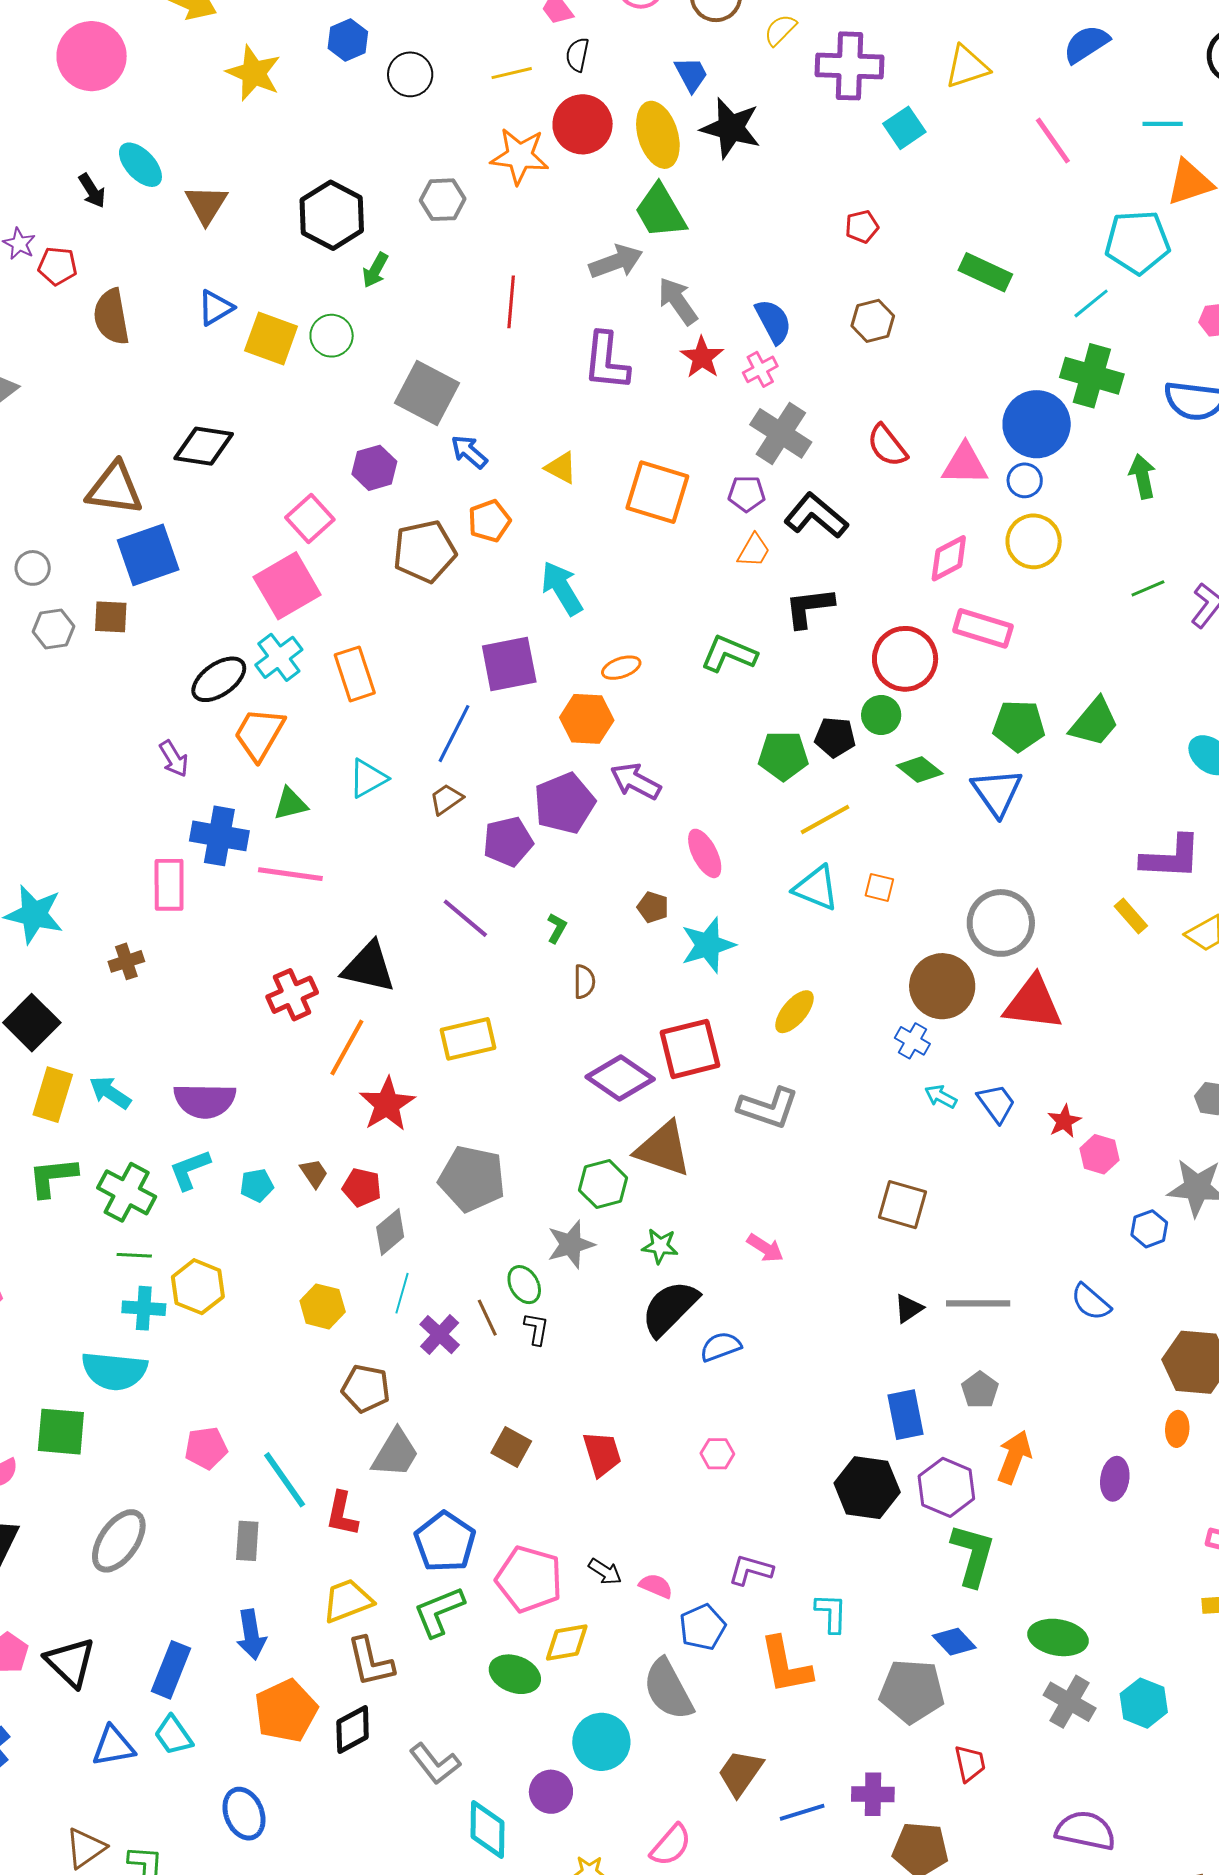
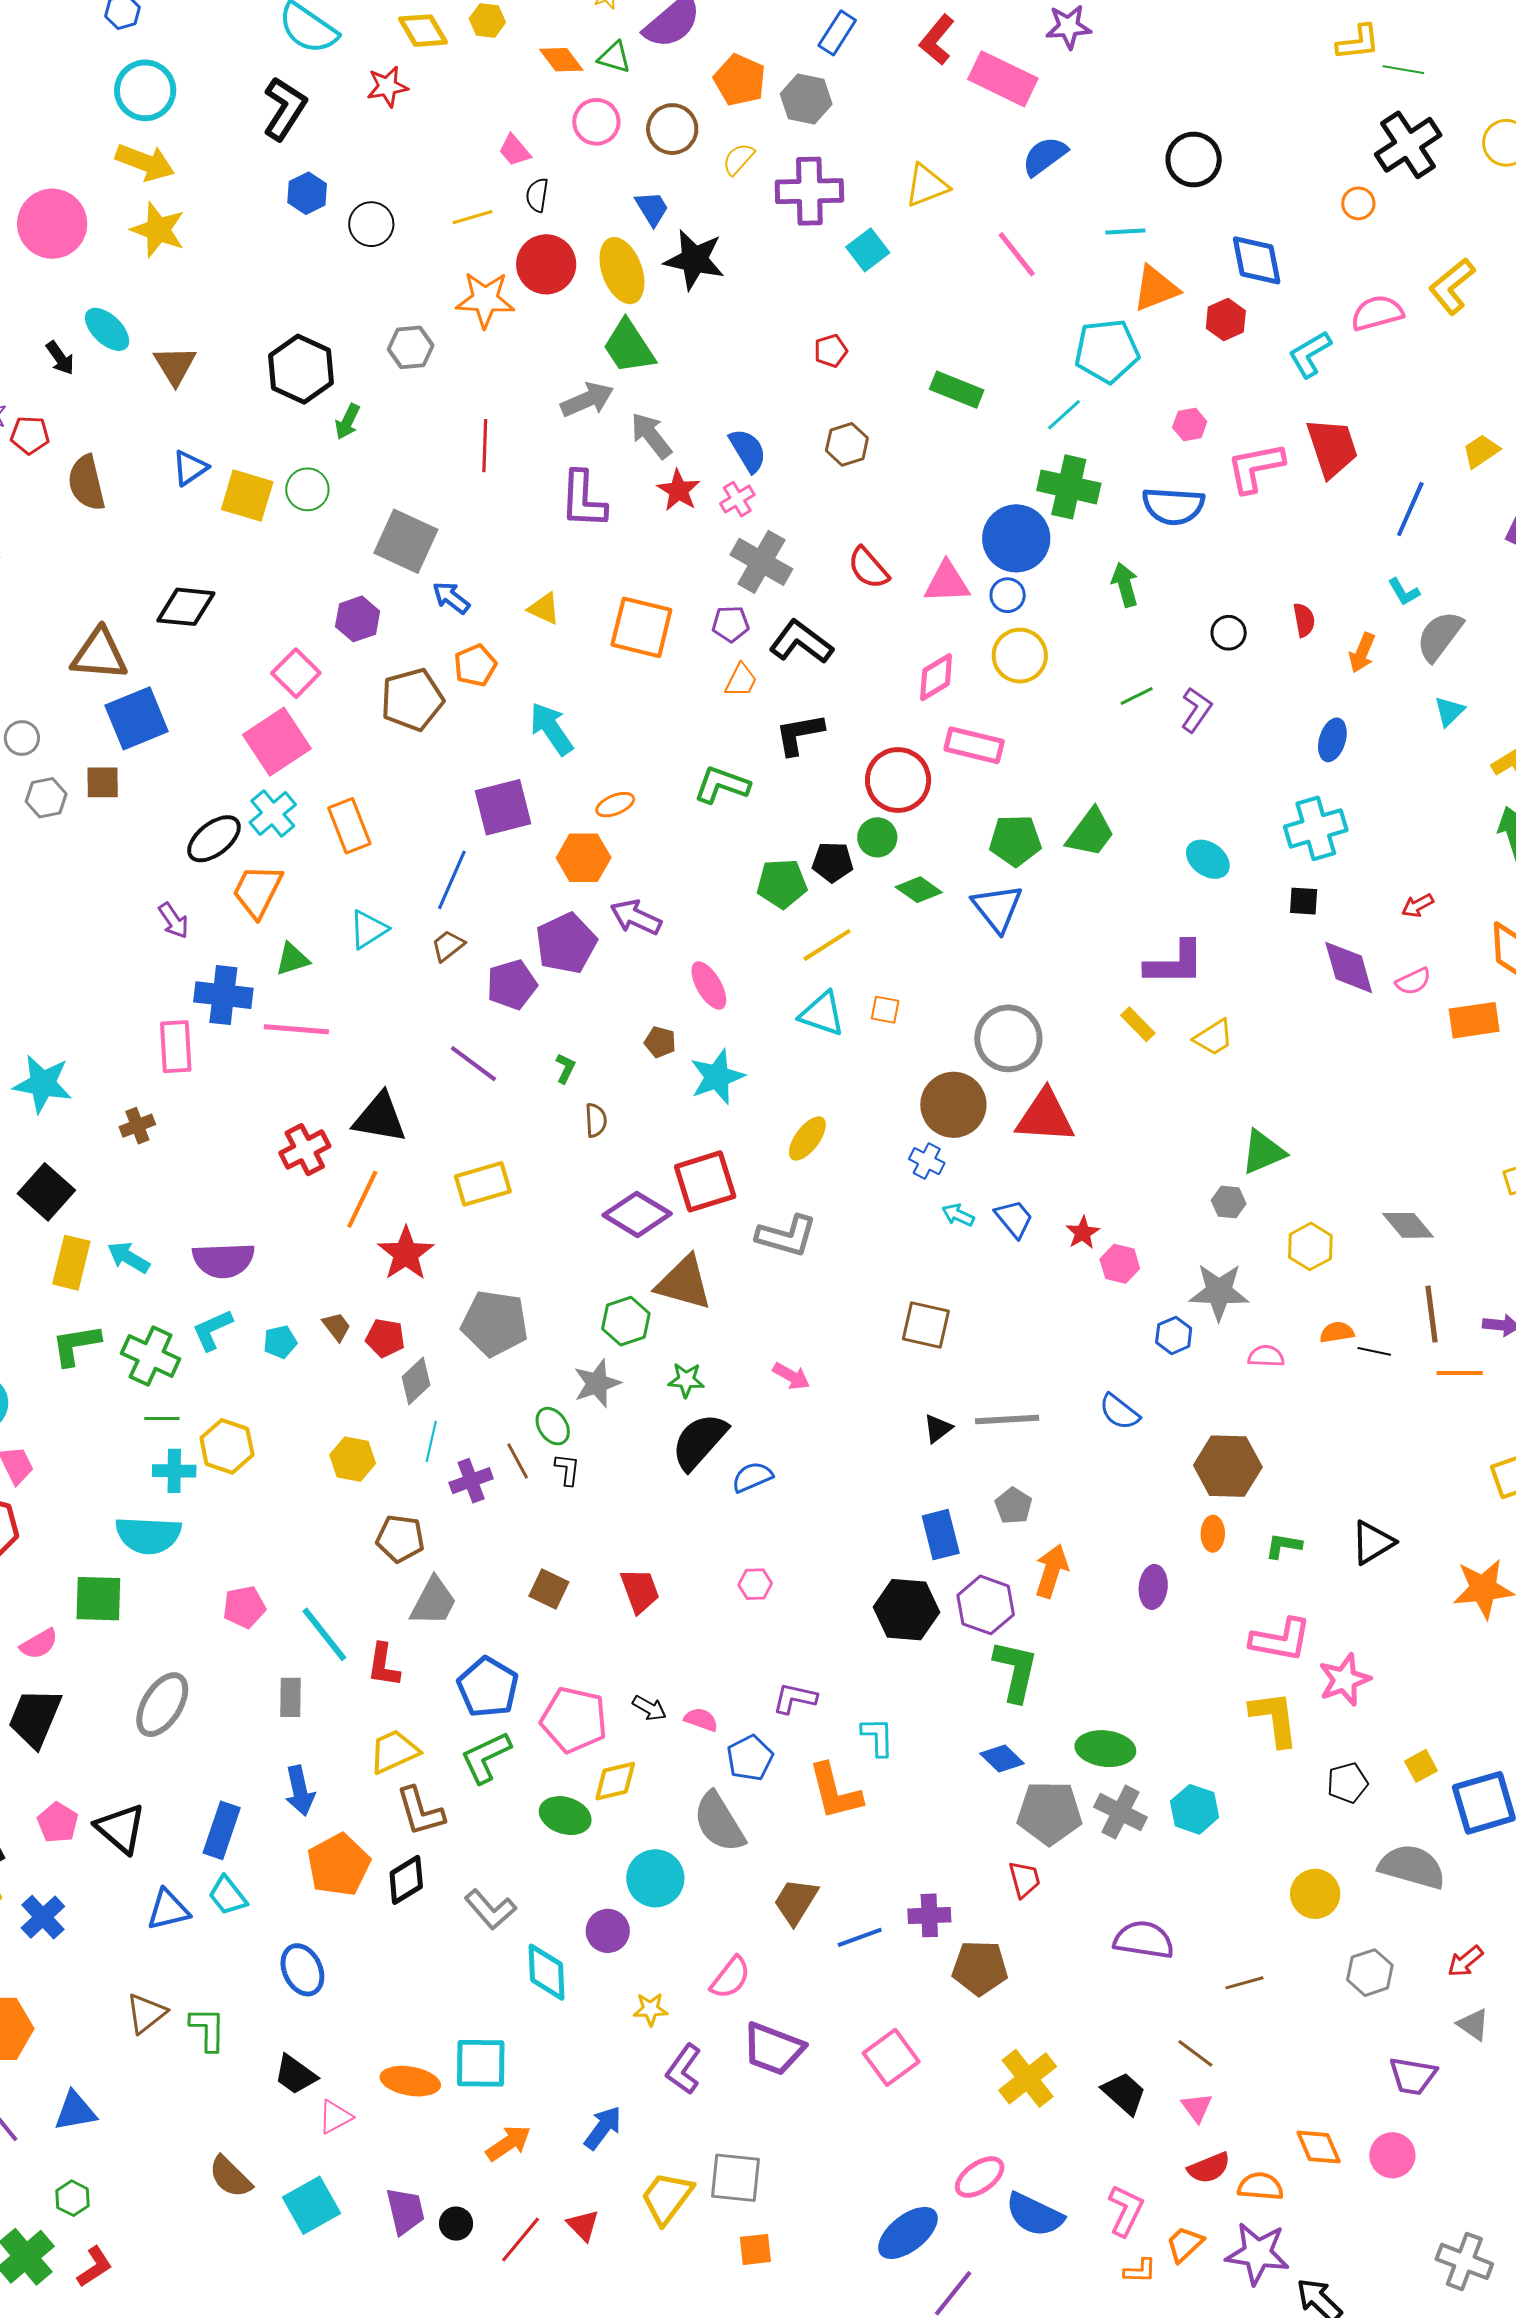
yellow star: (254, 73) -> (158, 230), moved
purple cross: (440, 1335) -> (471, 1481), turned 30
gray pentagon: (912, 1691) -> (1049, 1813), moved

